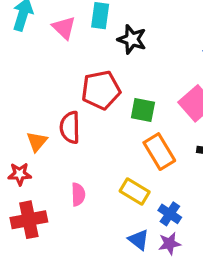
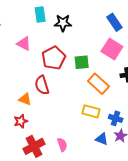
pink triangle: (64, 28) -> (24, 44), moved
orange triangle: (37, 142) -> (25, 99), turned -32
pink semicircle: (78, 194) -> (62, 145), moved

